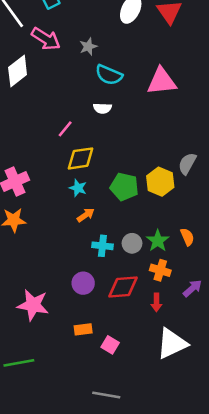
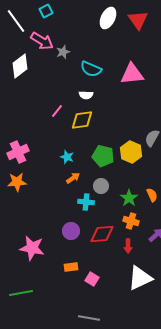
gray star: (88, 47) -> (63, 52), moved
yellow diamond: (81, 158) -> (82, 120), moved
gray circle: (132, 243) -> (101, 186), moved

